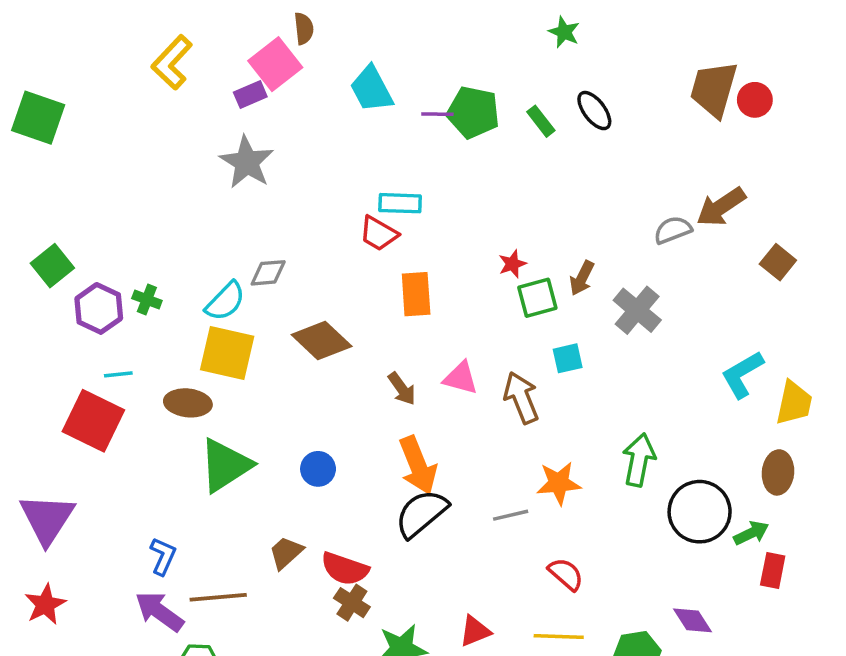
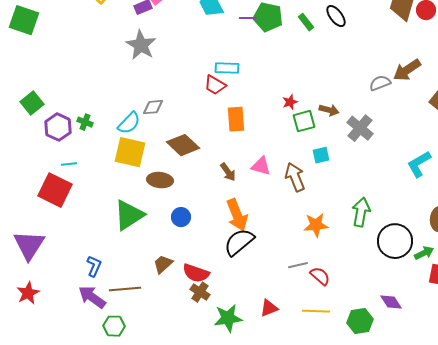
brown arrow: (582, 278) -> (329, 110), turned -102
brown ellipse: (188, 403) -> (160, 180), moved
gray line: (511, 515) -> (298, 265), moved

